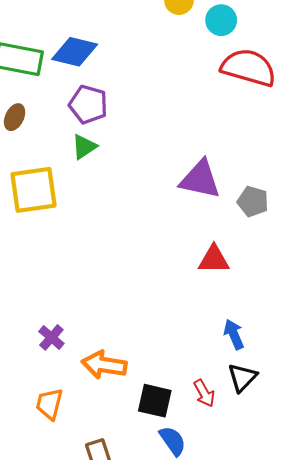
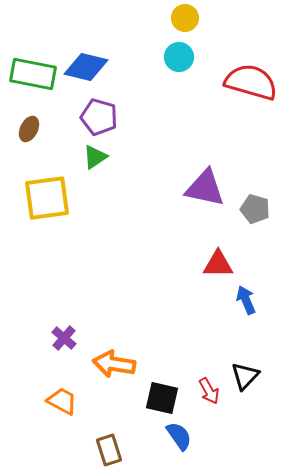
cyan circle: (221, 20) -> (179, 57), moved
blue arrow: (234, 334) -> (246, 300), moved
orange trapezoid: (49, 404) -> (62, 401), turned 104

